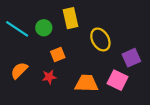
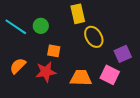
yellow rectangle: (71, 18) -> (78, 14), moved
orange square: (58, 54) -> (54, 51), turned 32
red star: (49, 77) -> (46, 72), size x1.5

